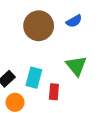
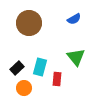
brown circle: (39, 26) -> (29, 23), moved

